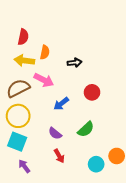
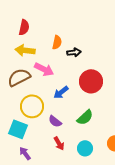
orange semicircle: (45, 52) -> (57, 42), moved
red circle: (92, 92) -> (91, 81), size x1.5
yellow circle: (18, 116) -> (32, 106), moved
cyan circle: (96, 164) -> (85, 148), moved

